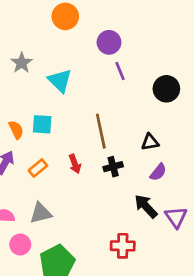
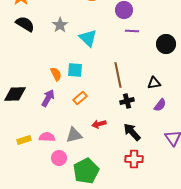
purple line: (120, 71) -> (132, 31), turned -64
red arrow: (75, 164) -> (99, 124), moved, turned 96
orange rectangle: (38, 168) -> (80, 98), moved
black arrow: (146, 206) -> (132, 132), moved

